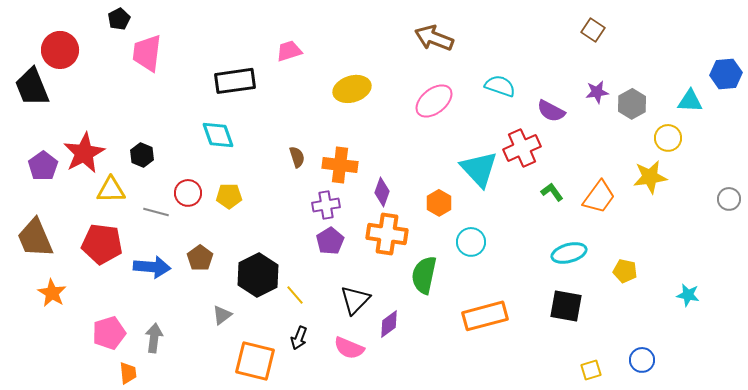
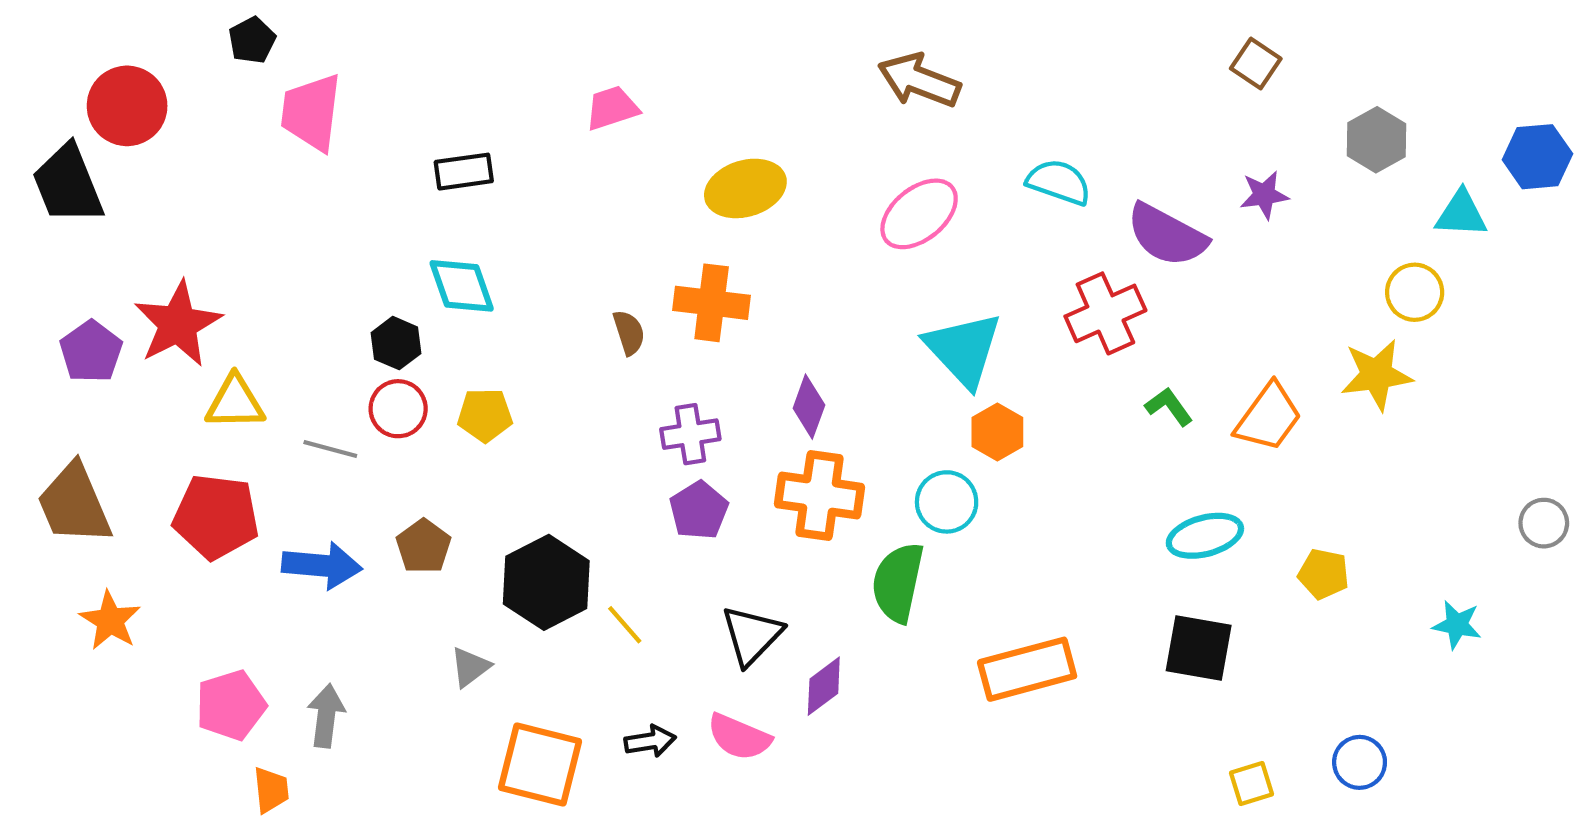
black rectangle: (235, 81) -> (464, 172), moved, size x0.7
gray hexagon: (632, 104) -> (1376, 140), moved
purple semicircle: (551, 111) -> (1167, 235), size x1.4
black hexagon: (142, 155) -> (396, 343), moved
orange cross: (340, 165) -> (712, 303), moved
cyan triangle: (479, 169) -> (964, 349), moved
gray circle: (729, 199) -> (1544, 523), moved
orange hexagon: (439, 203) -> (997, 432), moved
cyan circle: (471, 242) -> (947, 502), moved
black arrow: (299, 338) -> (650, 741), moved, turned -120

